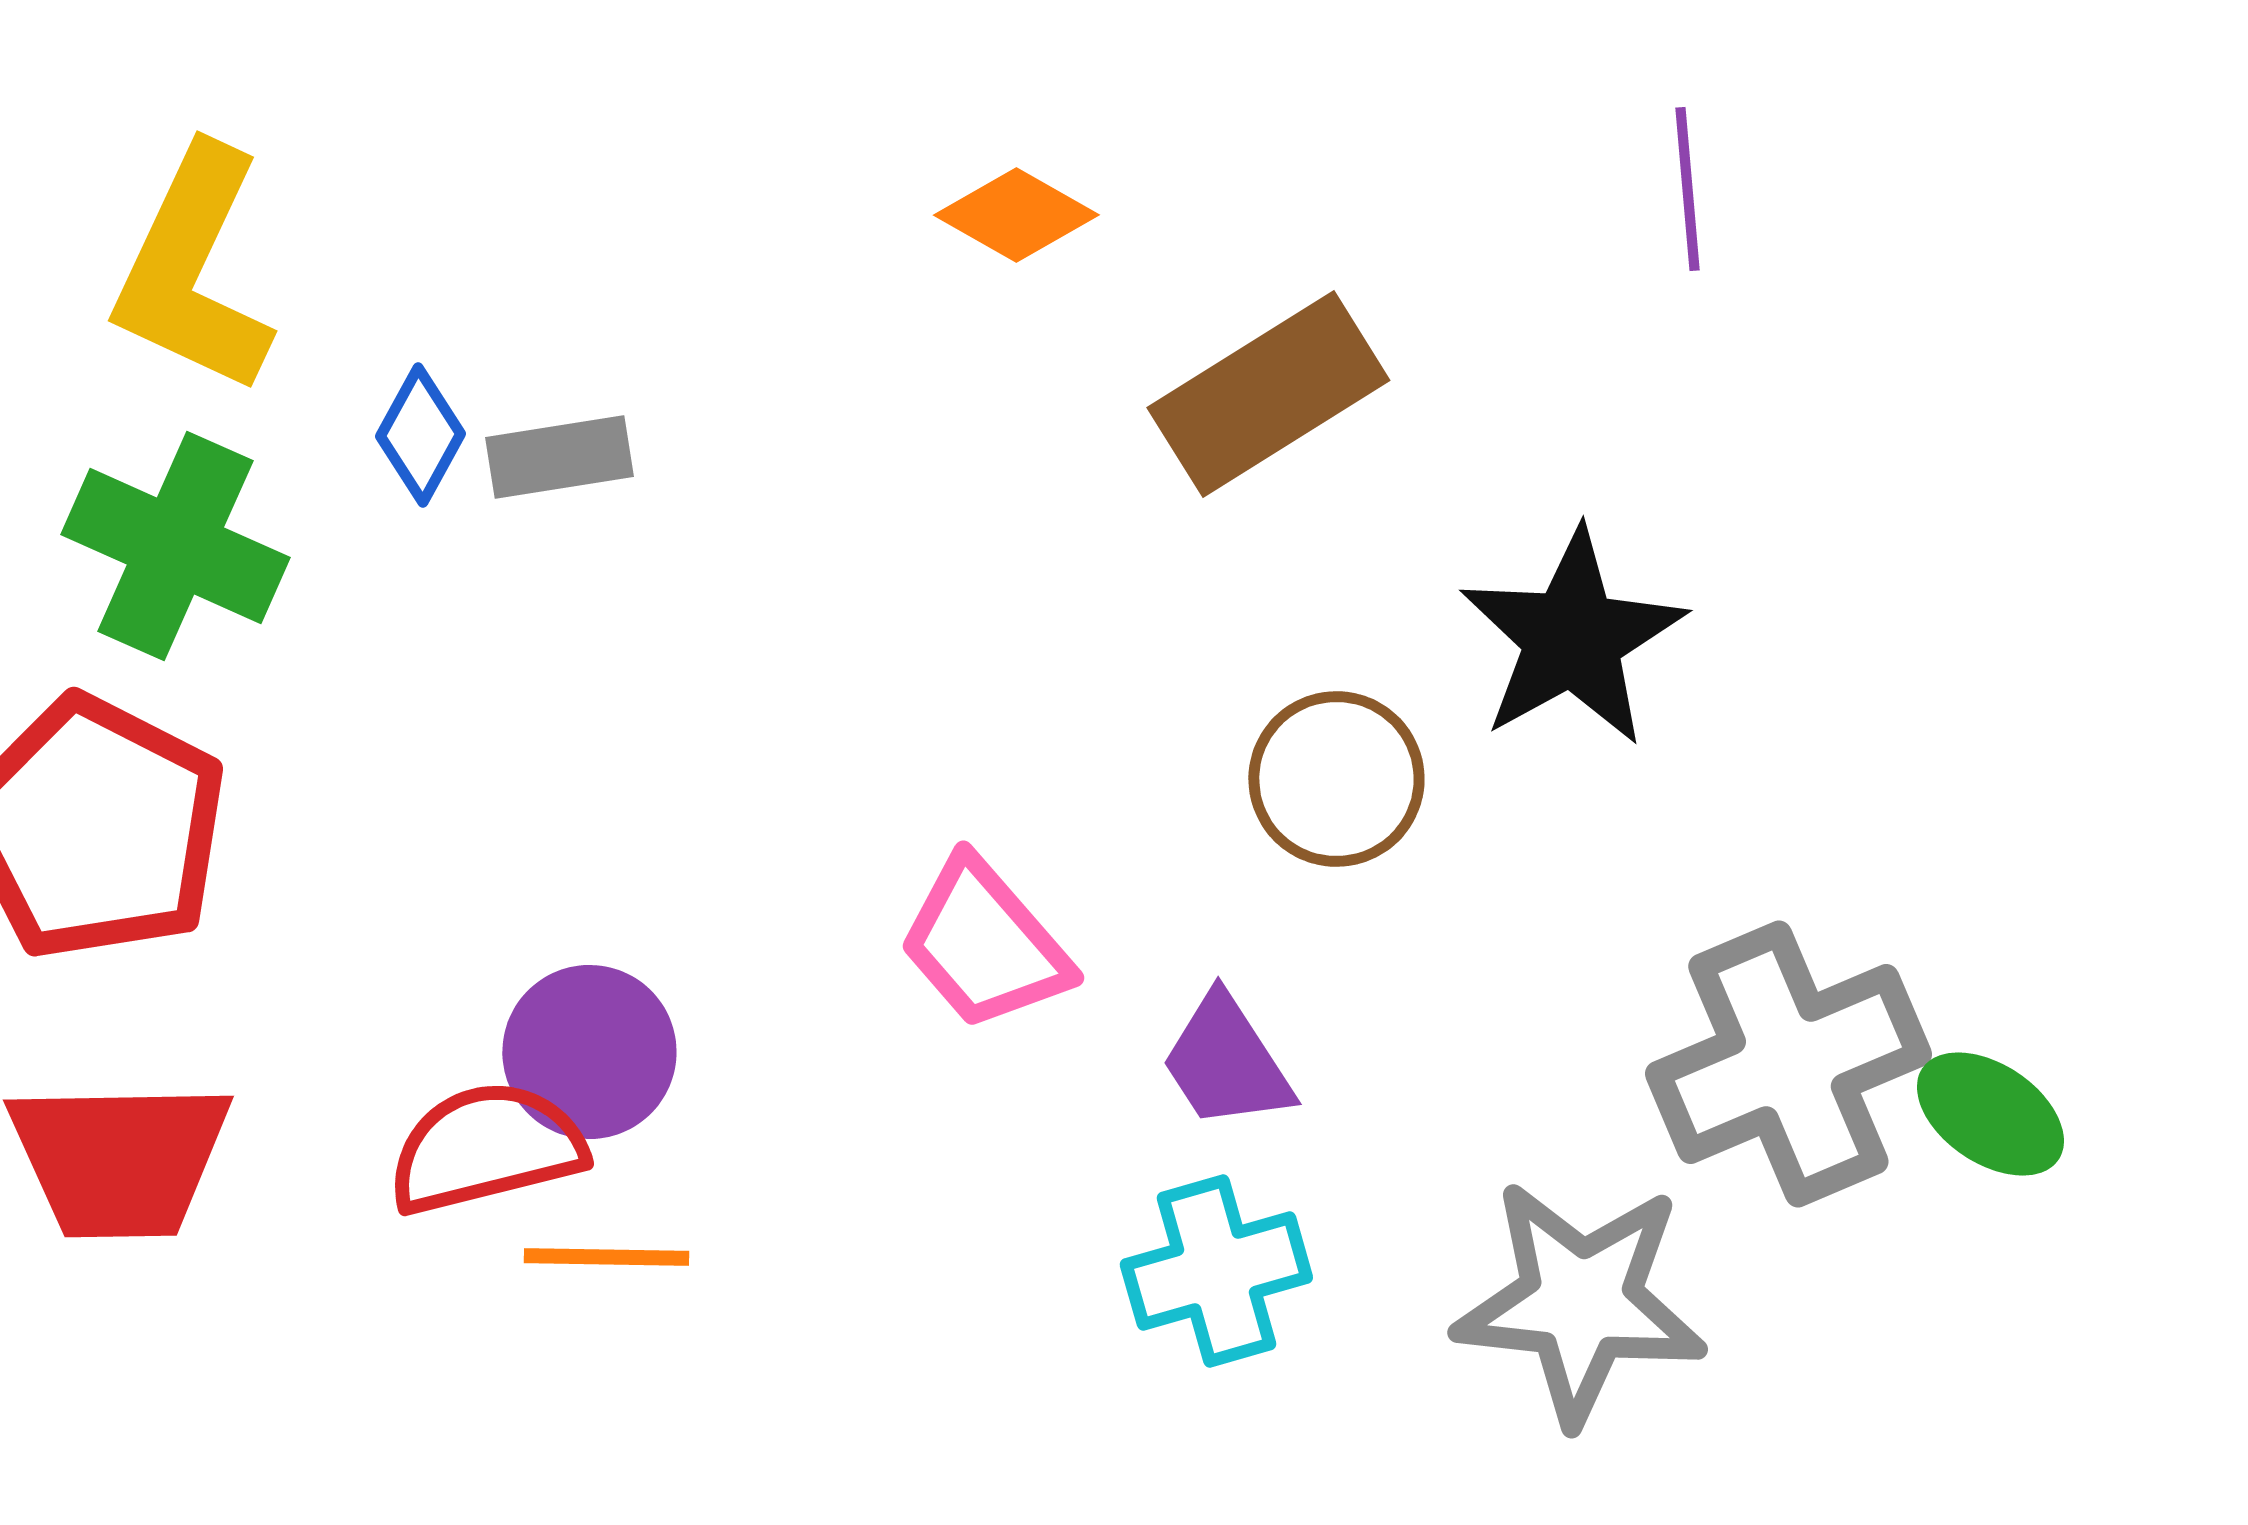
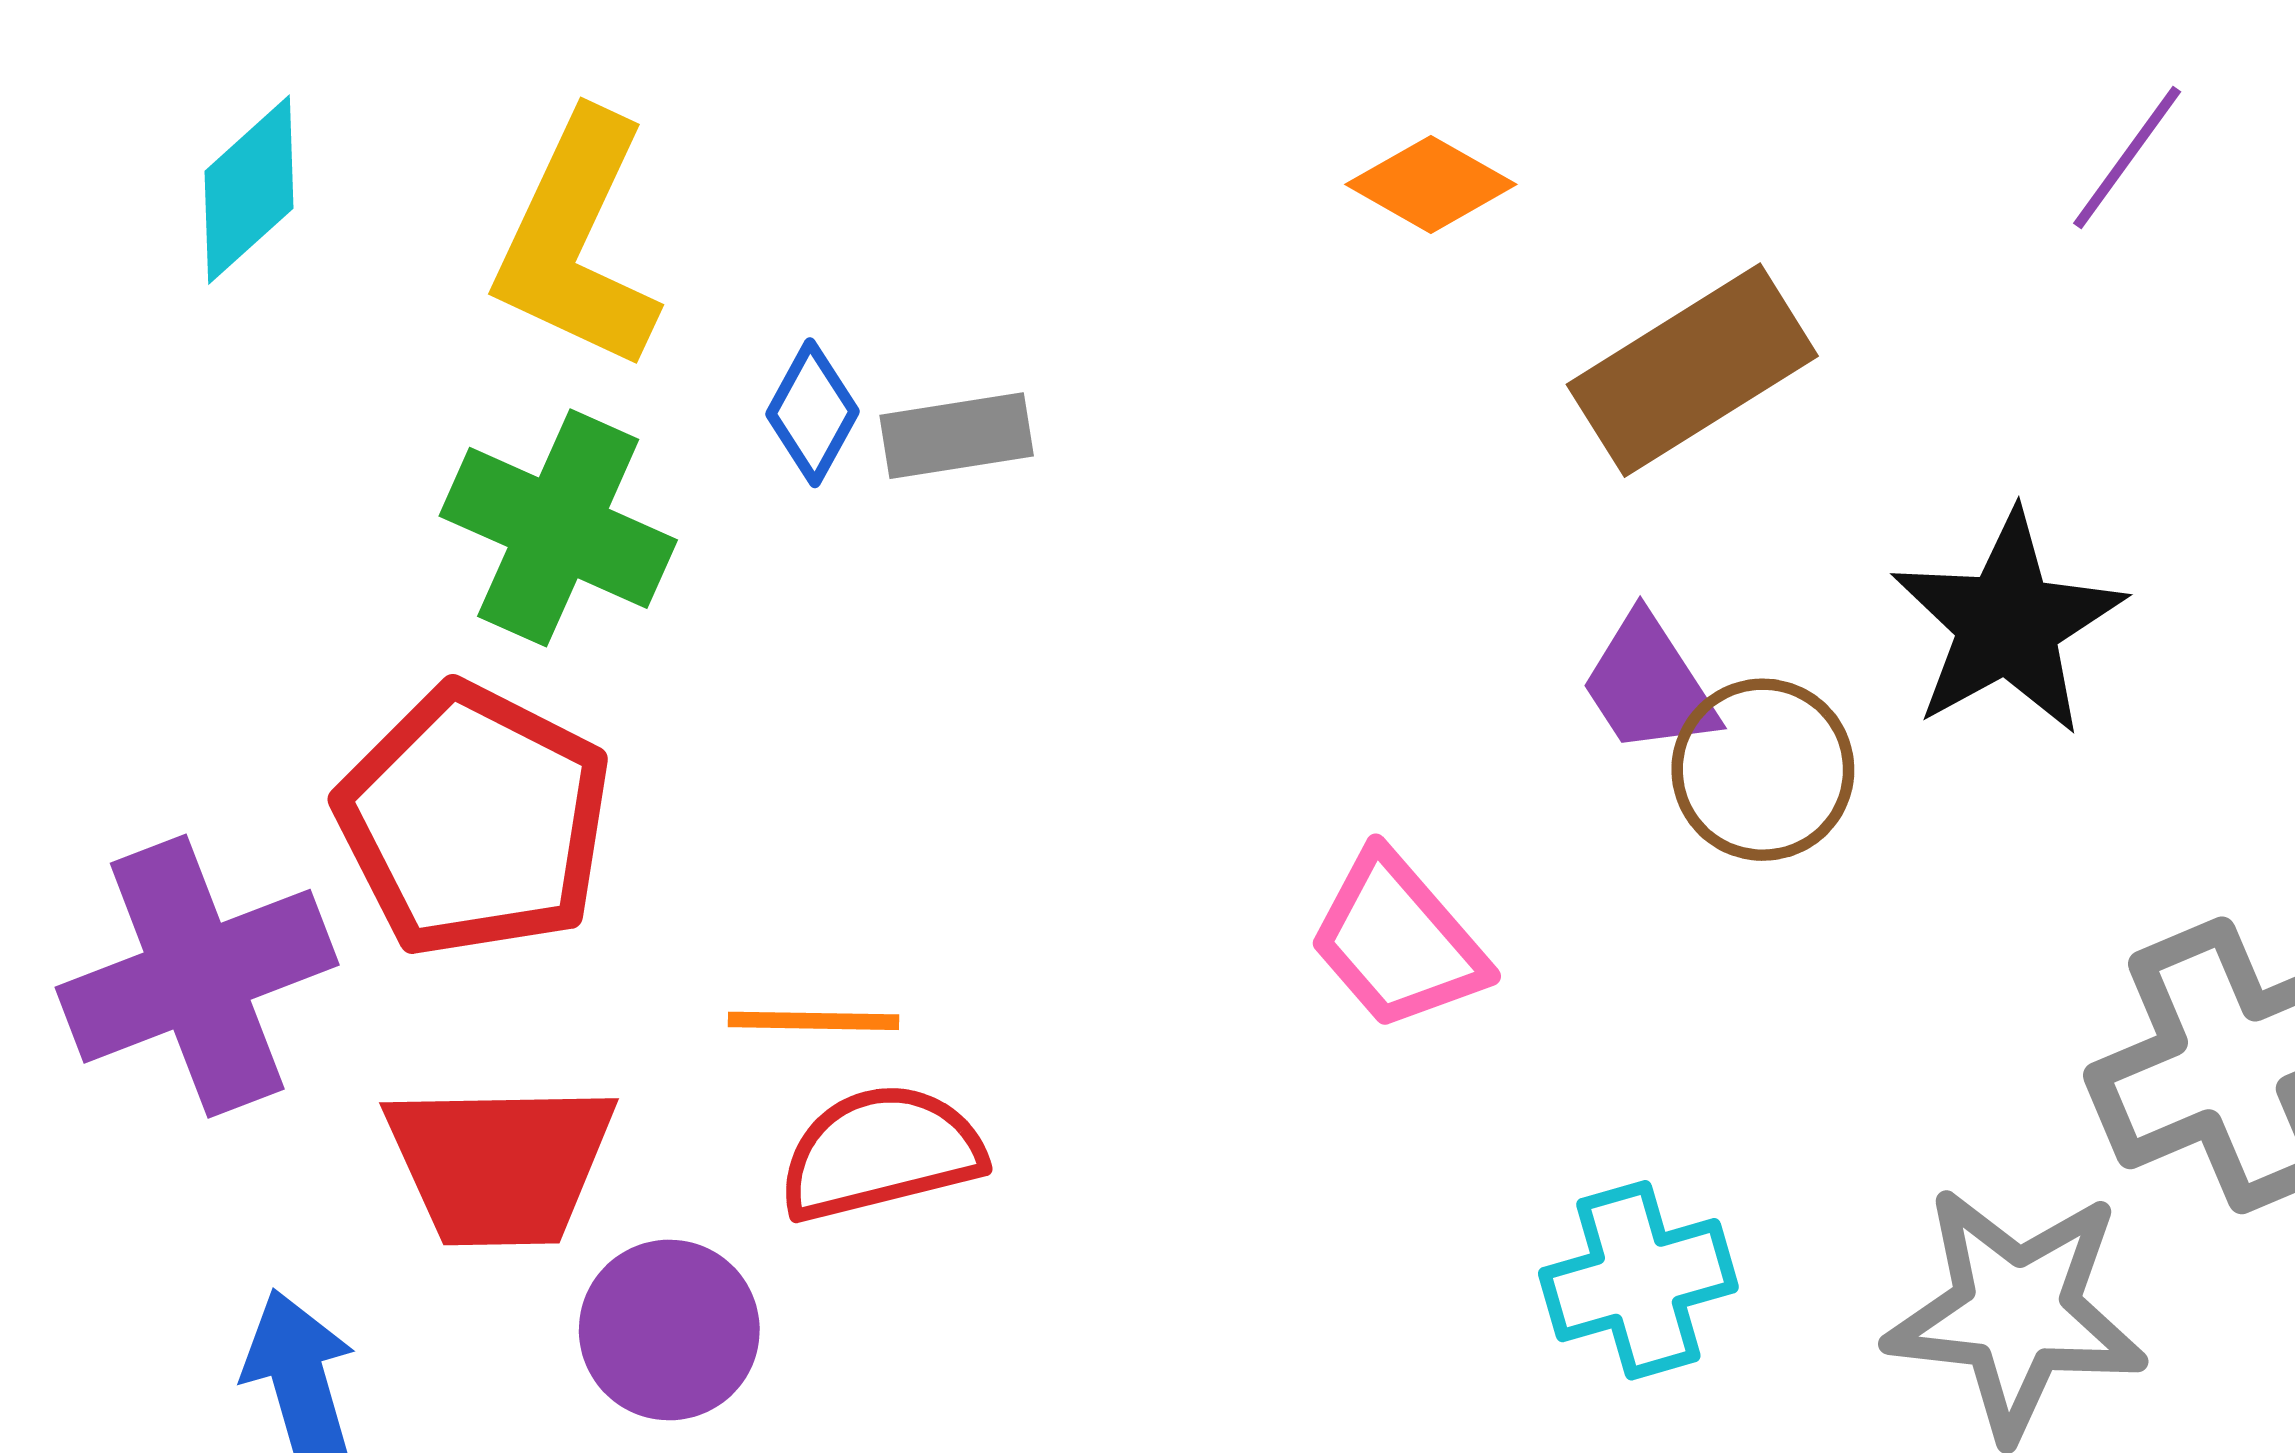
purple line: (1687, 189) -> (2127, 158), turned 41
purple circle: (589, 1052) -> (669, 1330), moved
purple trapezoid: (1226, 1062) -> (1649, 685), moved
orange line: (606, 1257) -> (813, 1021), moved

